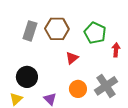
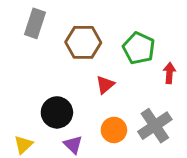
gray rectangle: (30, 31) -> (35, 23), moved
black circle: (27, 77) -> (57, 112), moved

